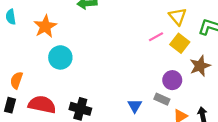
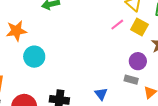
orange star: (45, 26) -> (16, 31), turned 30
blue triangle: (135, 106) -> (101, 94), moved

